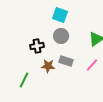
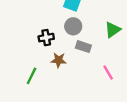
gray rectangle: (66, 61) -> (83, 47), moved
pink line: (92, 65) -> (108, 72), moved, turned -72

